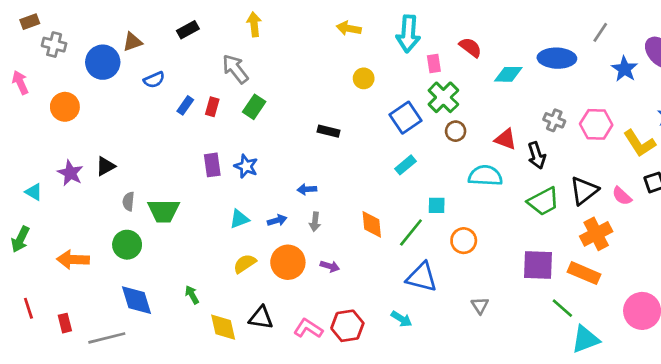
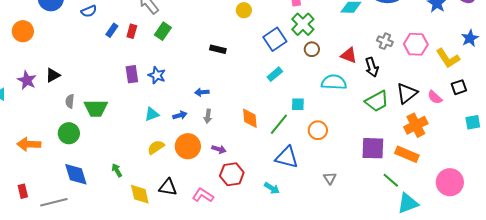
red hexagon: (347, 326) -> (232, 174), moved

